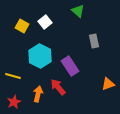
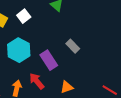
gray rectangle: (94, 41) -> (73, 46), moved, turned -32
orange triangle: (108, 84) -> (67, 87), moved

